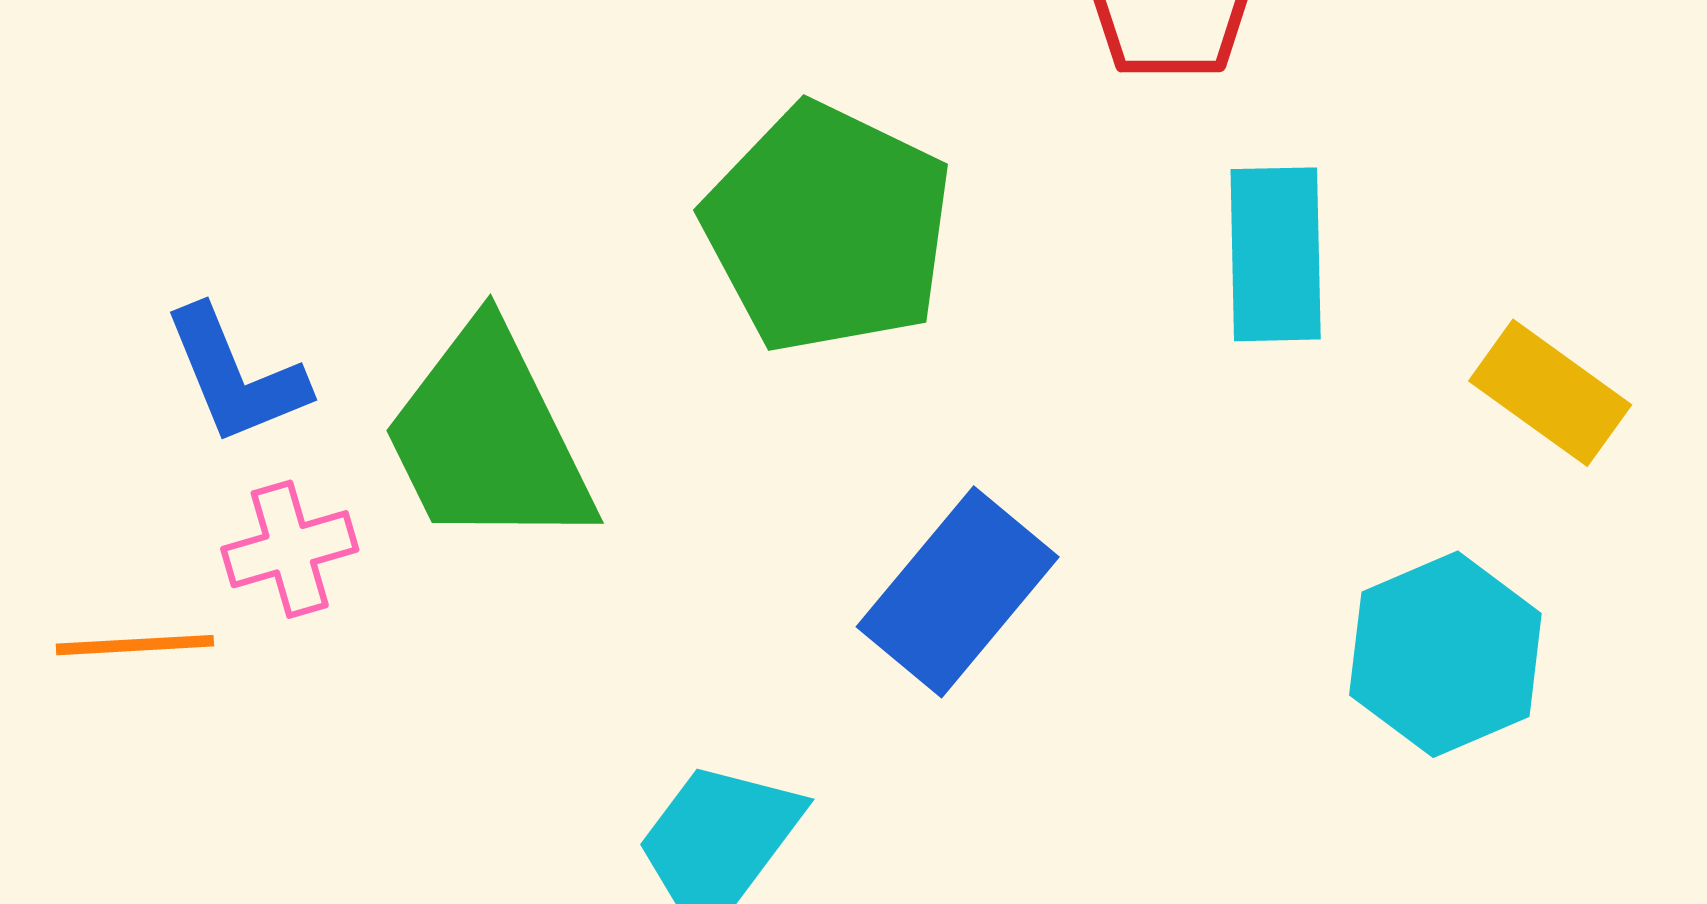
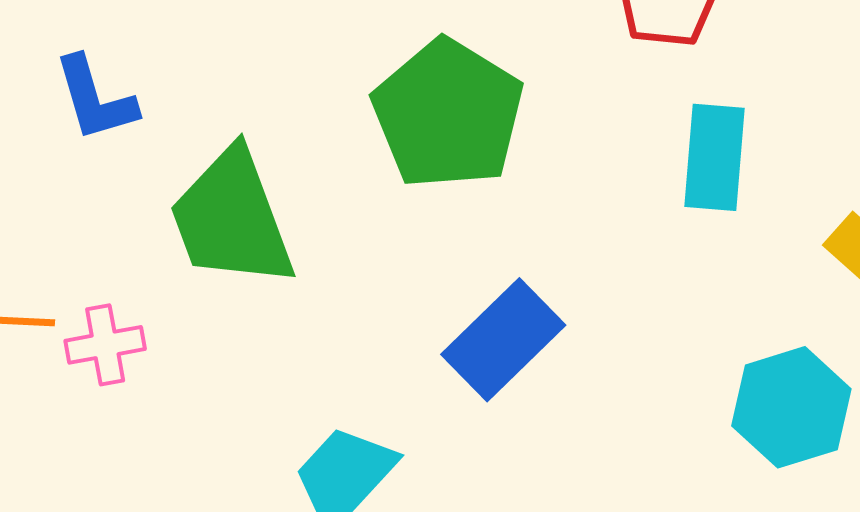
blue L-shape: (236, 376) -> (95, 99), moved
pink cross: (290, 549) -> (105, 345), moved

